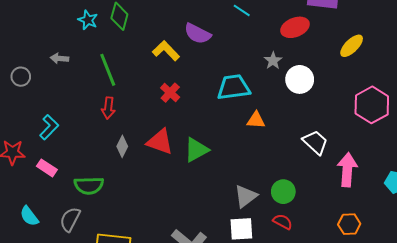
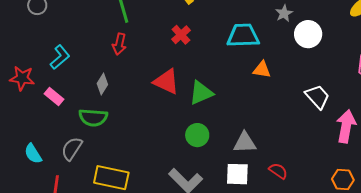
gray diamond: (122, 146) -> (102, 84), moved
green circle: (283, 192) -> (197, 135), moved
gray triangle: (246, 196) -> (245, 143), turned 30
cyan semicircle: (29, 216) -> (33, 154), moved

